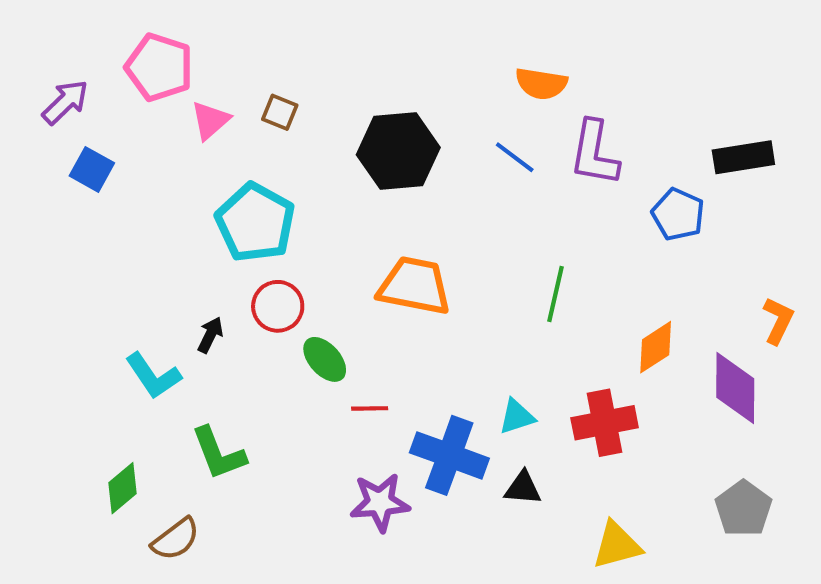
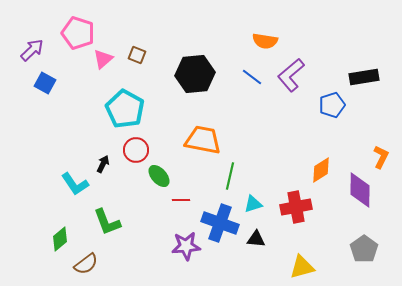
purple L-shape: (594, 153) -> (291, 75), turned 40
blue pentagon: (678, 214) -> (332, 105), turned 30
green line: (556, 294) -> (230, 176), moved

